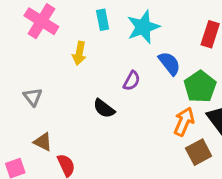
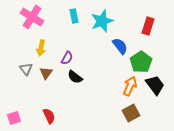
yellow arrow: (79, 53) -> (41, 48), moved
purple semicircle: (132, 81) -> (67, 58), moved
brown triangle: (43, 142) -> (46, 73), moved, turned 40
brown square: (199, 152) -> (131, 113), moved

